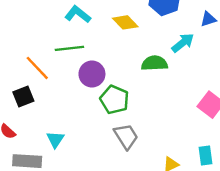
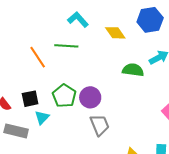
purple circle: (92, 74) -> (90, 97), moved
black square: (23, 97) -> (30, 99), moved
green pentagon: (114, 100) -> (64, 96), moved

